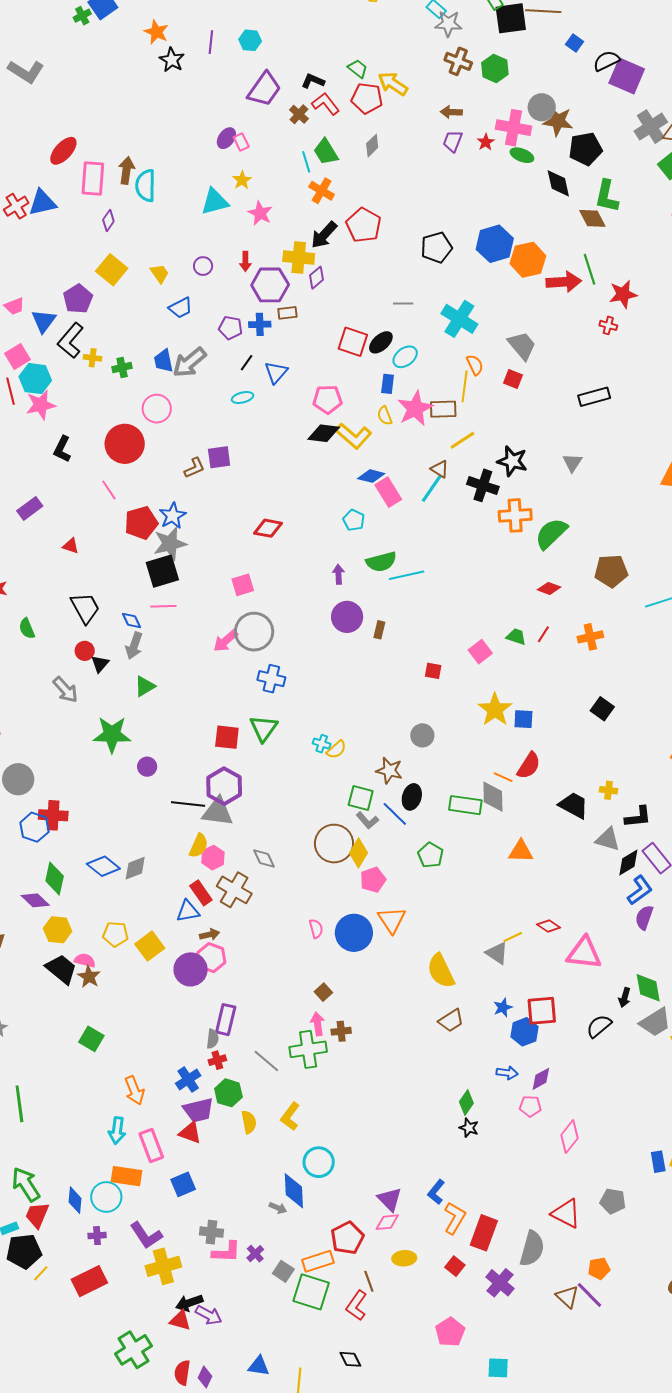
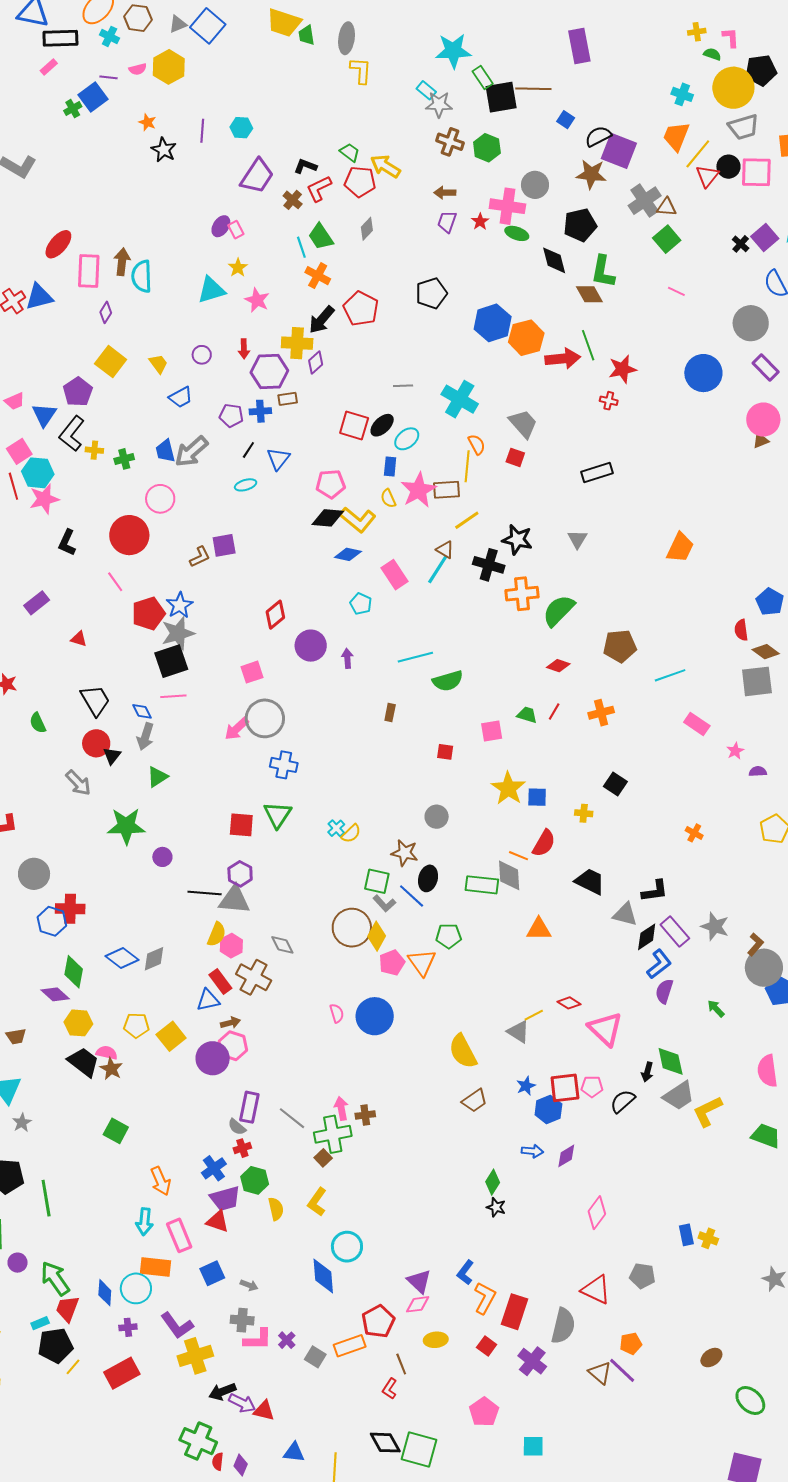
orange star: (156, 32) -> (147, 122), size x0.7
red L-shape: (326, 104) -> (319, 189), turned -76
brown star: (558, 121) -> (591, 174), moved
black pentagon: (436, 247) -> (431, 293), moved
blue diamond: (371, 476) -> (348, 554), moved
red diamond: (268, 528) -> (275, 615), turned -48
green semicircle: (381, 562) -> (448, 681), moved
purple circle: (347, 617) -> (311, 646), moved
red circle: (85, 651) -> (96, 743), size x1.4
pink square: (480, 652) -> (492, 731), turned 30
cyan cross: (322, 744) -> (336, 828), turned 30
purple hexagon: (224, 786) -> (240, 874), size x0.7
yellow cross: (609, 790) -> (584, 813), moved
green pentagon: (430, 855) -> (449, 936), turned -30
orange triangle: (392, 920) -> (422, 962), moved
pink triangle: (584, 953) -> (605, 1029), turned 39
brown square: (323, 992) -> (323, 1158), moved
gray semicircle: (213, 1039) -> (237, 1127), turned 126
gray line: (266, 1061) -> (292, 1118), moved
pink pentagon: (530, 1106) -> (592, 1087), moved
gray arrow: (278, 1208) -> (249, 1285), moved
green square: (311, 1292) -> (419, 1449), moved
red L-shape: (356, 1306) -> (390, 1389), size x0.7
red triangle: (180, 1320) -> (264, 1411), moved
green cross: (134, 1350) -> (198, 1441), moved, turned -33
black diamond: (350, 1359) -> (385, 1443), size x1.4
red semicircle: (182, 1373) -> (218, 1461), size x0.7

